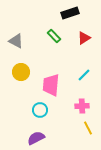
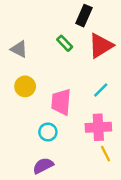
black rectangle: (70, 13) -> (84, 16), turned -48
red triangle: (84, 38) -> (101, 46), size x1.6
pink cross: (82, 106) -> (98, 127), size x1.5

